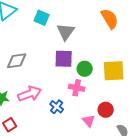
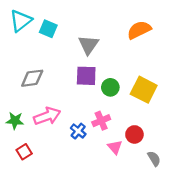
cyan square: (42, 18) -> (48, 29), moved
orange semicircle: (110, 19) -> (139, 30), turned -85
yellow square: (114, 71) -> (144, 90), turned 30
pink cross: (77, 88) -> (101, 121), moved, turned -35

